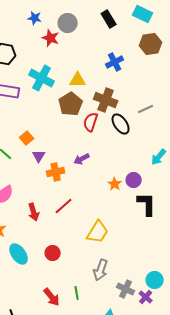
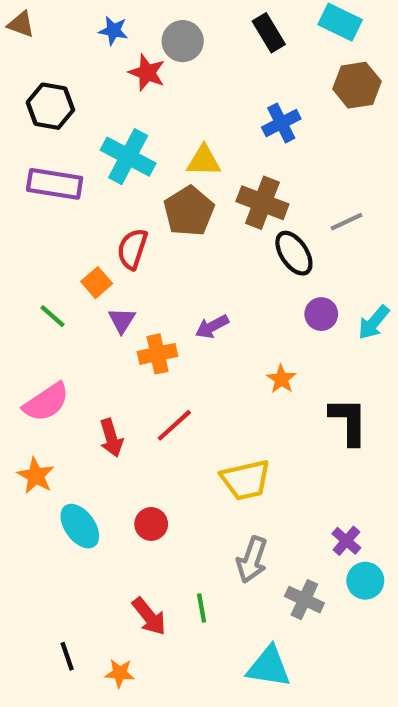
red semicircle: (91, 122) -> (132, 249), moved
purple circle: (134, 180) -> (321, 314), moved
yellow trapezoid: (98, 232) -> (246, 480), turned 45
purple cross: (146, 297) -> (346, 541), moved

